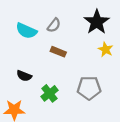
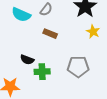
black semicircle: (24, 76) -> (27, 60), moved
green cross: (49, 93) -> (42, 72), turned 35

